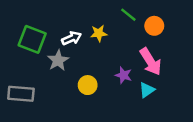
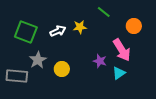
orange circle: (154, 26) -> (134, 26), moved
gray star: (58, 60) -> (38, 60), moved
yellow circle: (88, 85) -> (62, 69), moved

